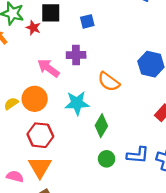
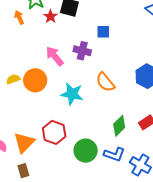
blue square: (87, 21) -> (103, 32), moved
green diamond: (101, 126) -> (119, 126), moved
red hexagon: (40, 135) -> (54, 132), moved
green circle: (107, 159) -> (86, 151), size x1.5

